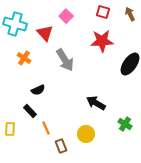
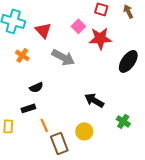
pink square: (66, 16) -> (78, 26), moved
gray arrow: (65, 60) -> (63, 57), turned -30
black rectangle: (30, 111) -> (28, 108), turned -64
brown rectangle: (61, 146) -> (59, 143), size x1.5

